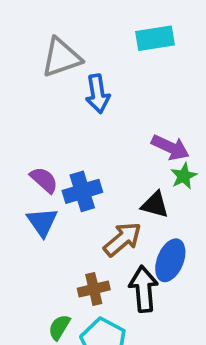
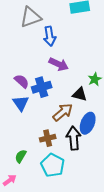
purple arrow: (170, 147) -> (59, 64), moved
green semicircle: (59, 327) -> (21, 156), moved

